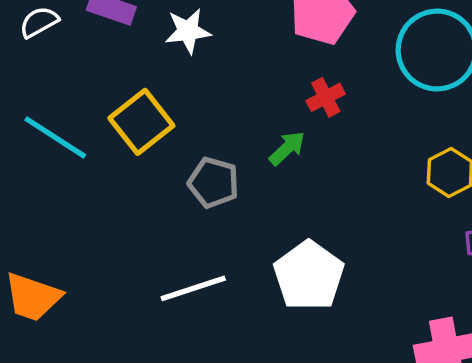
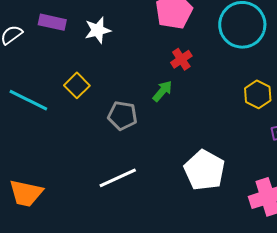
yellow square: (141, 122) -> (77, 85), size x0.7
white pentagon: (309, 276) -> (204, 170), moved

